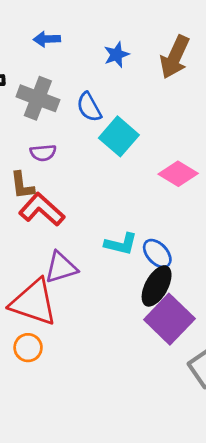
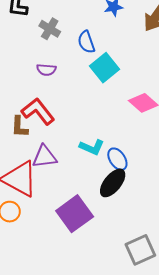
gray cross: (38, 98) -> (50, 29), size x0.7
brown L-shape: (22, 185) -> (19, 127), moved
purple square: (169, 319) -> (75, 214), moved

